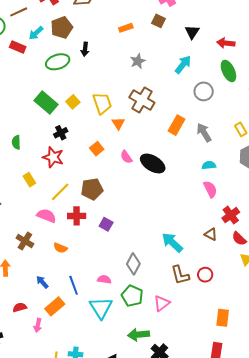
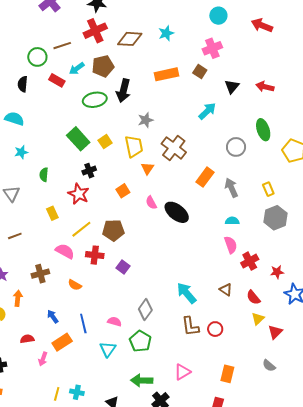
orange rectangle: (126, 28) -> (167, 74), size x1.6
red arrow: (226, 43) -> (265, 87), moved
black arrow: (85, 49) -> (123, 91), size x1.6
gray star: (138, 61) -> (146, 120), moved
cyan arrow: (183, 65) -> (207, 111), moved
red cross: (231, 215) -> (250, 261), moved
brown cross: (25, 241) -> (40, 274), turned 36
pink triangle: (162, 303) -> (182, 372), moved
cyan triangle: (101, 308) -> (108, 349), size x0.7

